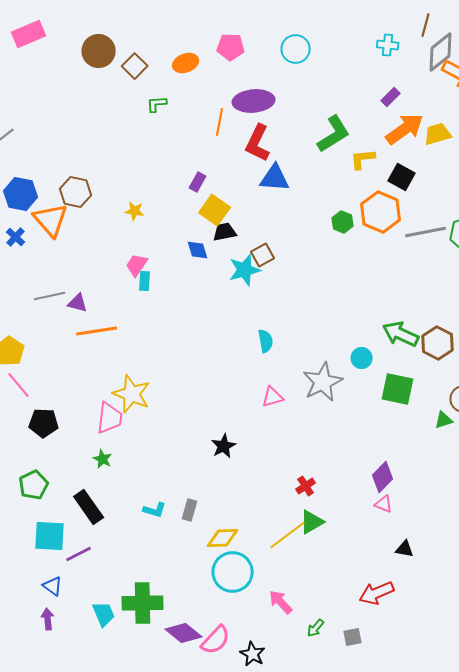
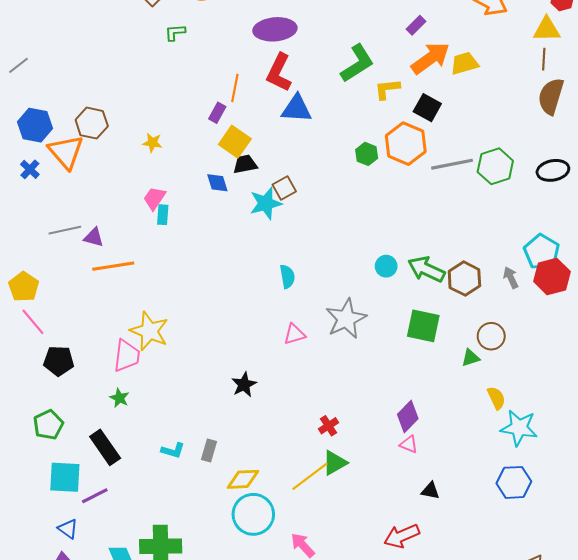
orange line: (220, 122) -> (235, 88), moved
cyan circle: (362, 358) -> (386, 266), moved

